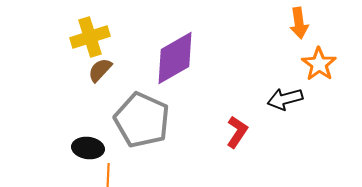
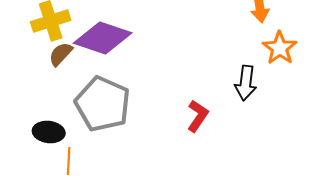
purple diamond: (175, 58) -> (103, 38), moved, turned 48
black arrow: (285, 99) -> (246, 83), turned -68

